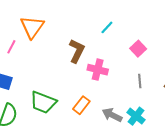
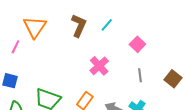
brown L-shape: (77, 51) -> (79, 26), moved
pink cross: (98, 70) -> (99, 66), turned 36

